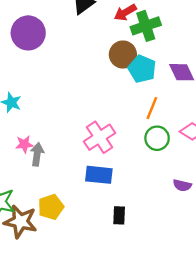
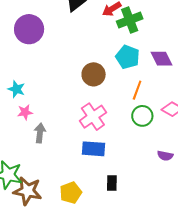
brown circle: (123, 55) -> (94, 74), moved
pink star: (24, 144) -> (25, 112), moved
yellow pentagon: (51, 207) -> (71, 193), moved

